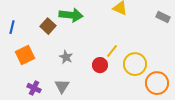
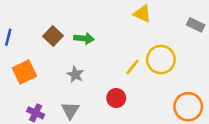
green arrow: (71, 15) -> (84, 38), moved, size x0.7
yellow circle: (135, 64) -> (161, 60), moved
red circle: (100, 65) -> (116, 98), moved

